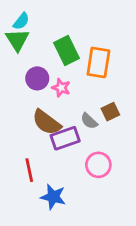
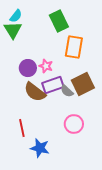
green rectangle: (66, 51) -> (59, 21), moved
purple circle: (37, 78) -> (28, 68), moved
brown square: (110, 112) -> (83, 84), size x1.6
purple rectangle: (65, 138) -> (53, 85), moved

